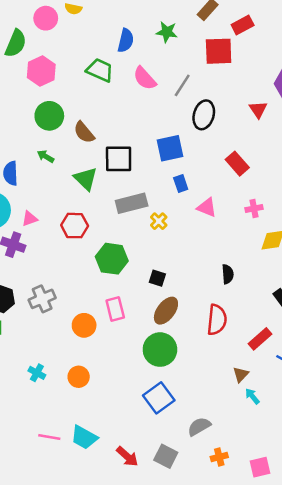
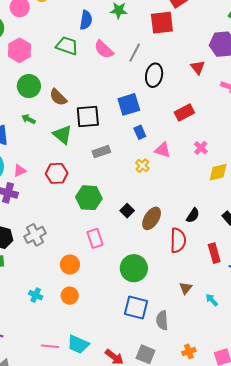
red rectangle: (237, 164) -> (184, 113), turned -72
gray rectangle: (132, 203) -> (101, 152), size x0.7
pink cross: (254, 209) -> (201, 148), turned -32
yellow cross: (159, 221) -> (142, 166), moved
black semicircle: (228, 274) -> (193, 215), moved, turned 42
black square: (157, 278) -> (127, 211), turned 32
brown ellipse: (166, 311) -> (152, 218), moved
orange circle: (84, 325) -> (70, 265), moved
red rectangle: (260, 339) -> (214, 253), turned -60
brown triangle: (241, 374) -> (186, 288), moved
blue square: (159, 398) -> (136, 307), turned -35
gray semicircle: (199, 427) -> (162, 320), moved, turned -60

